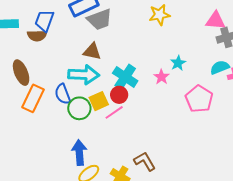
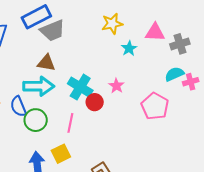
pink triangle: (215, 21) -> (155, 32), moved
cyan star: (178, 63) -> (129, 48), moved
red circle: (119, 95) -> (95, 102), moved
yellow square: (99, 101) -> (61, 154), moved
pink line: (114, 112) -> (70, 123), turned -42

